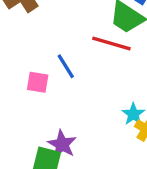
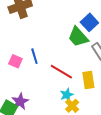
red line: (111, 44) -> (61, 72), moved

